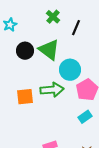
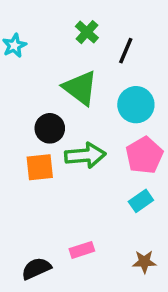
black circle: (25, 51) -> (50, 128), moved
cyan circle: (70, 70) -> (136, 105), moved

